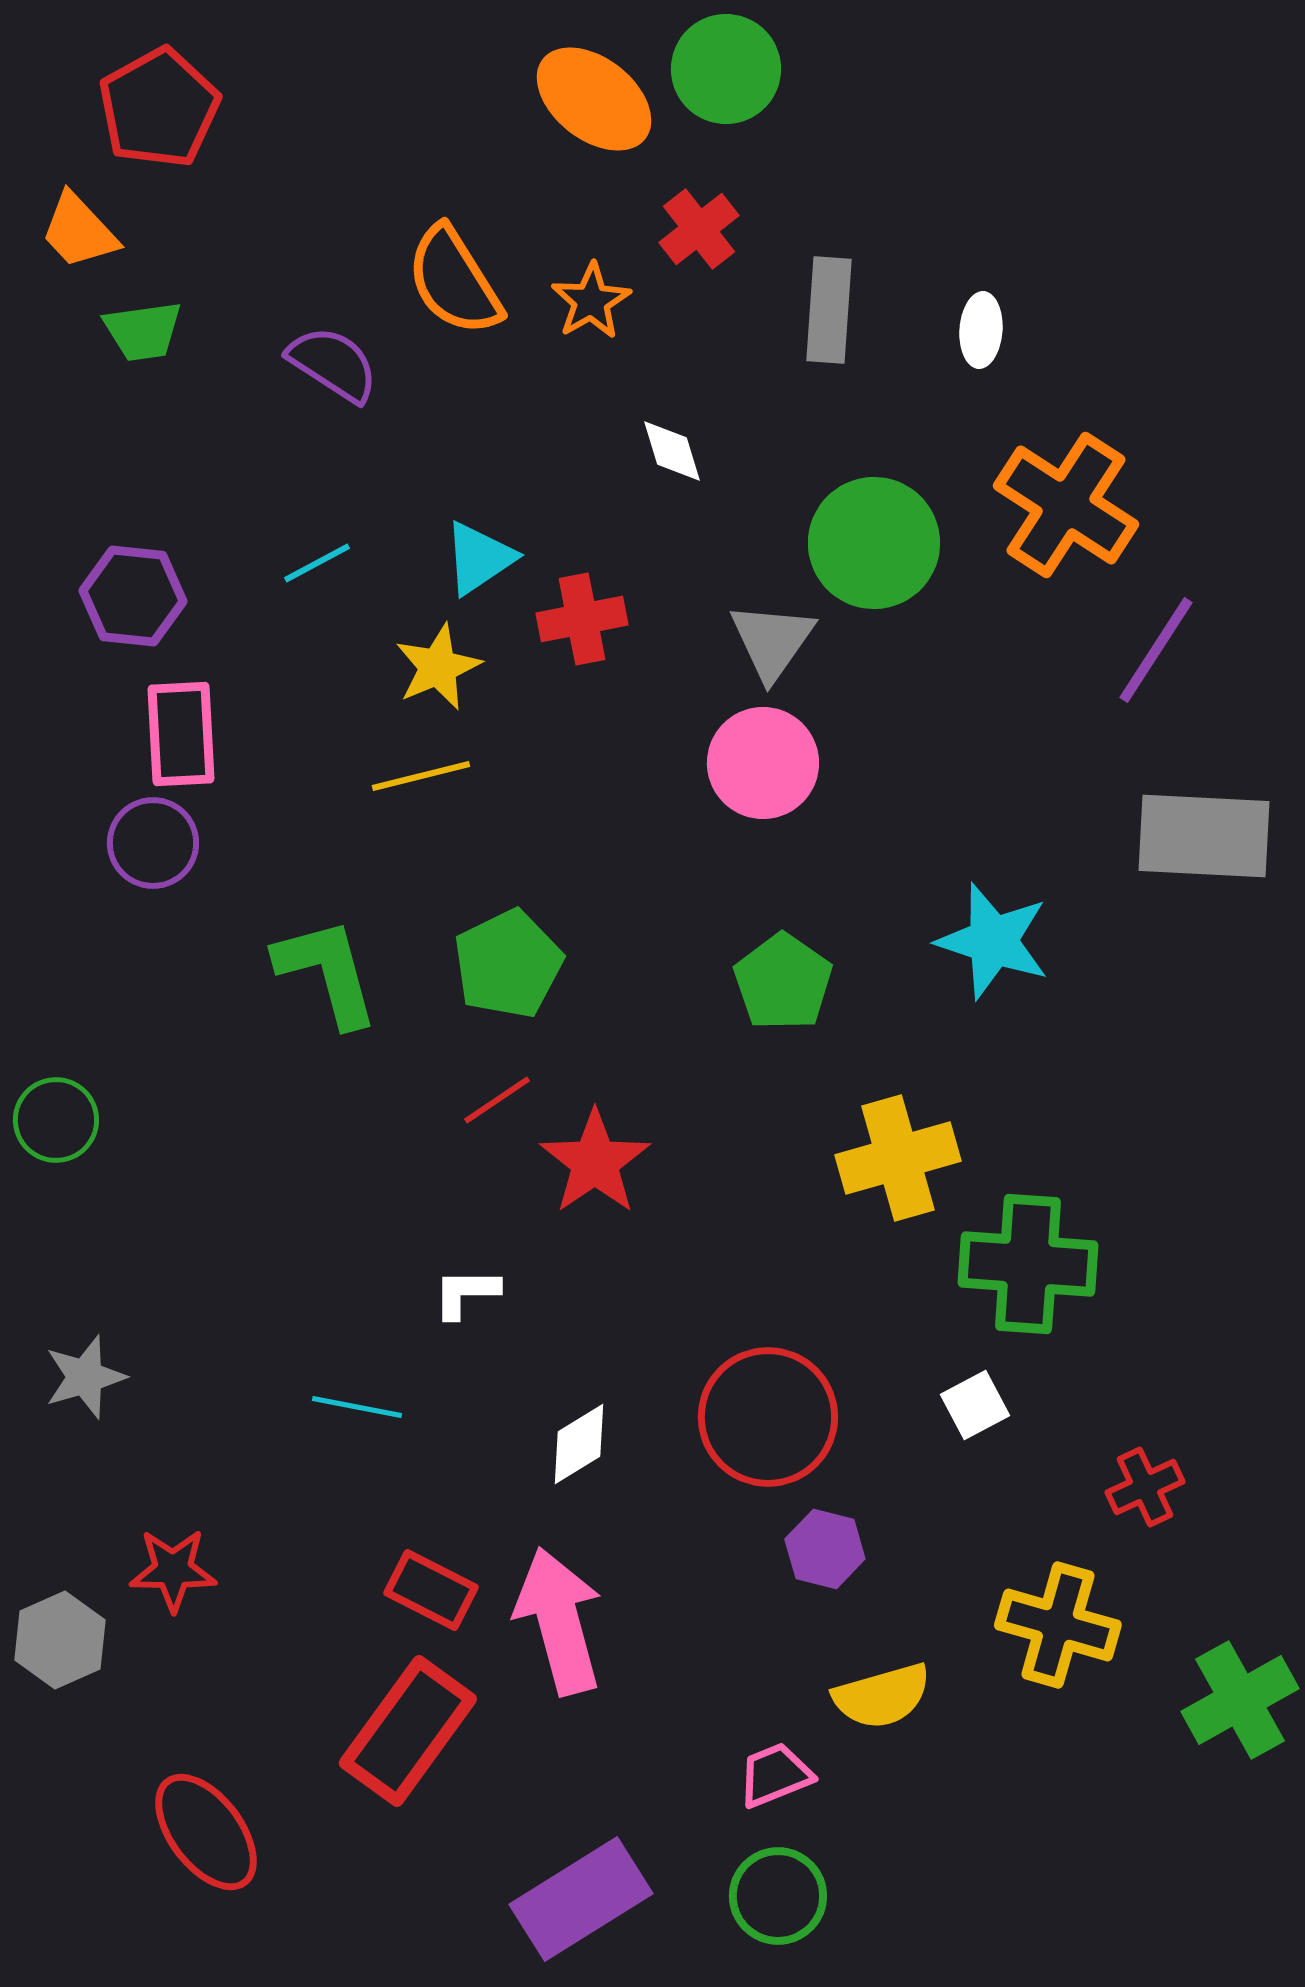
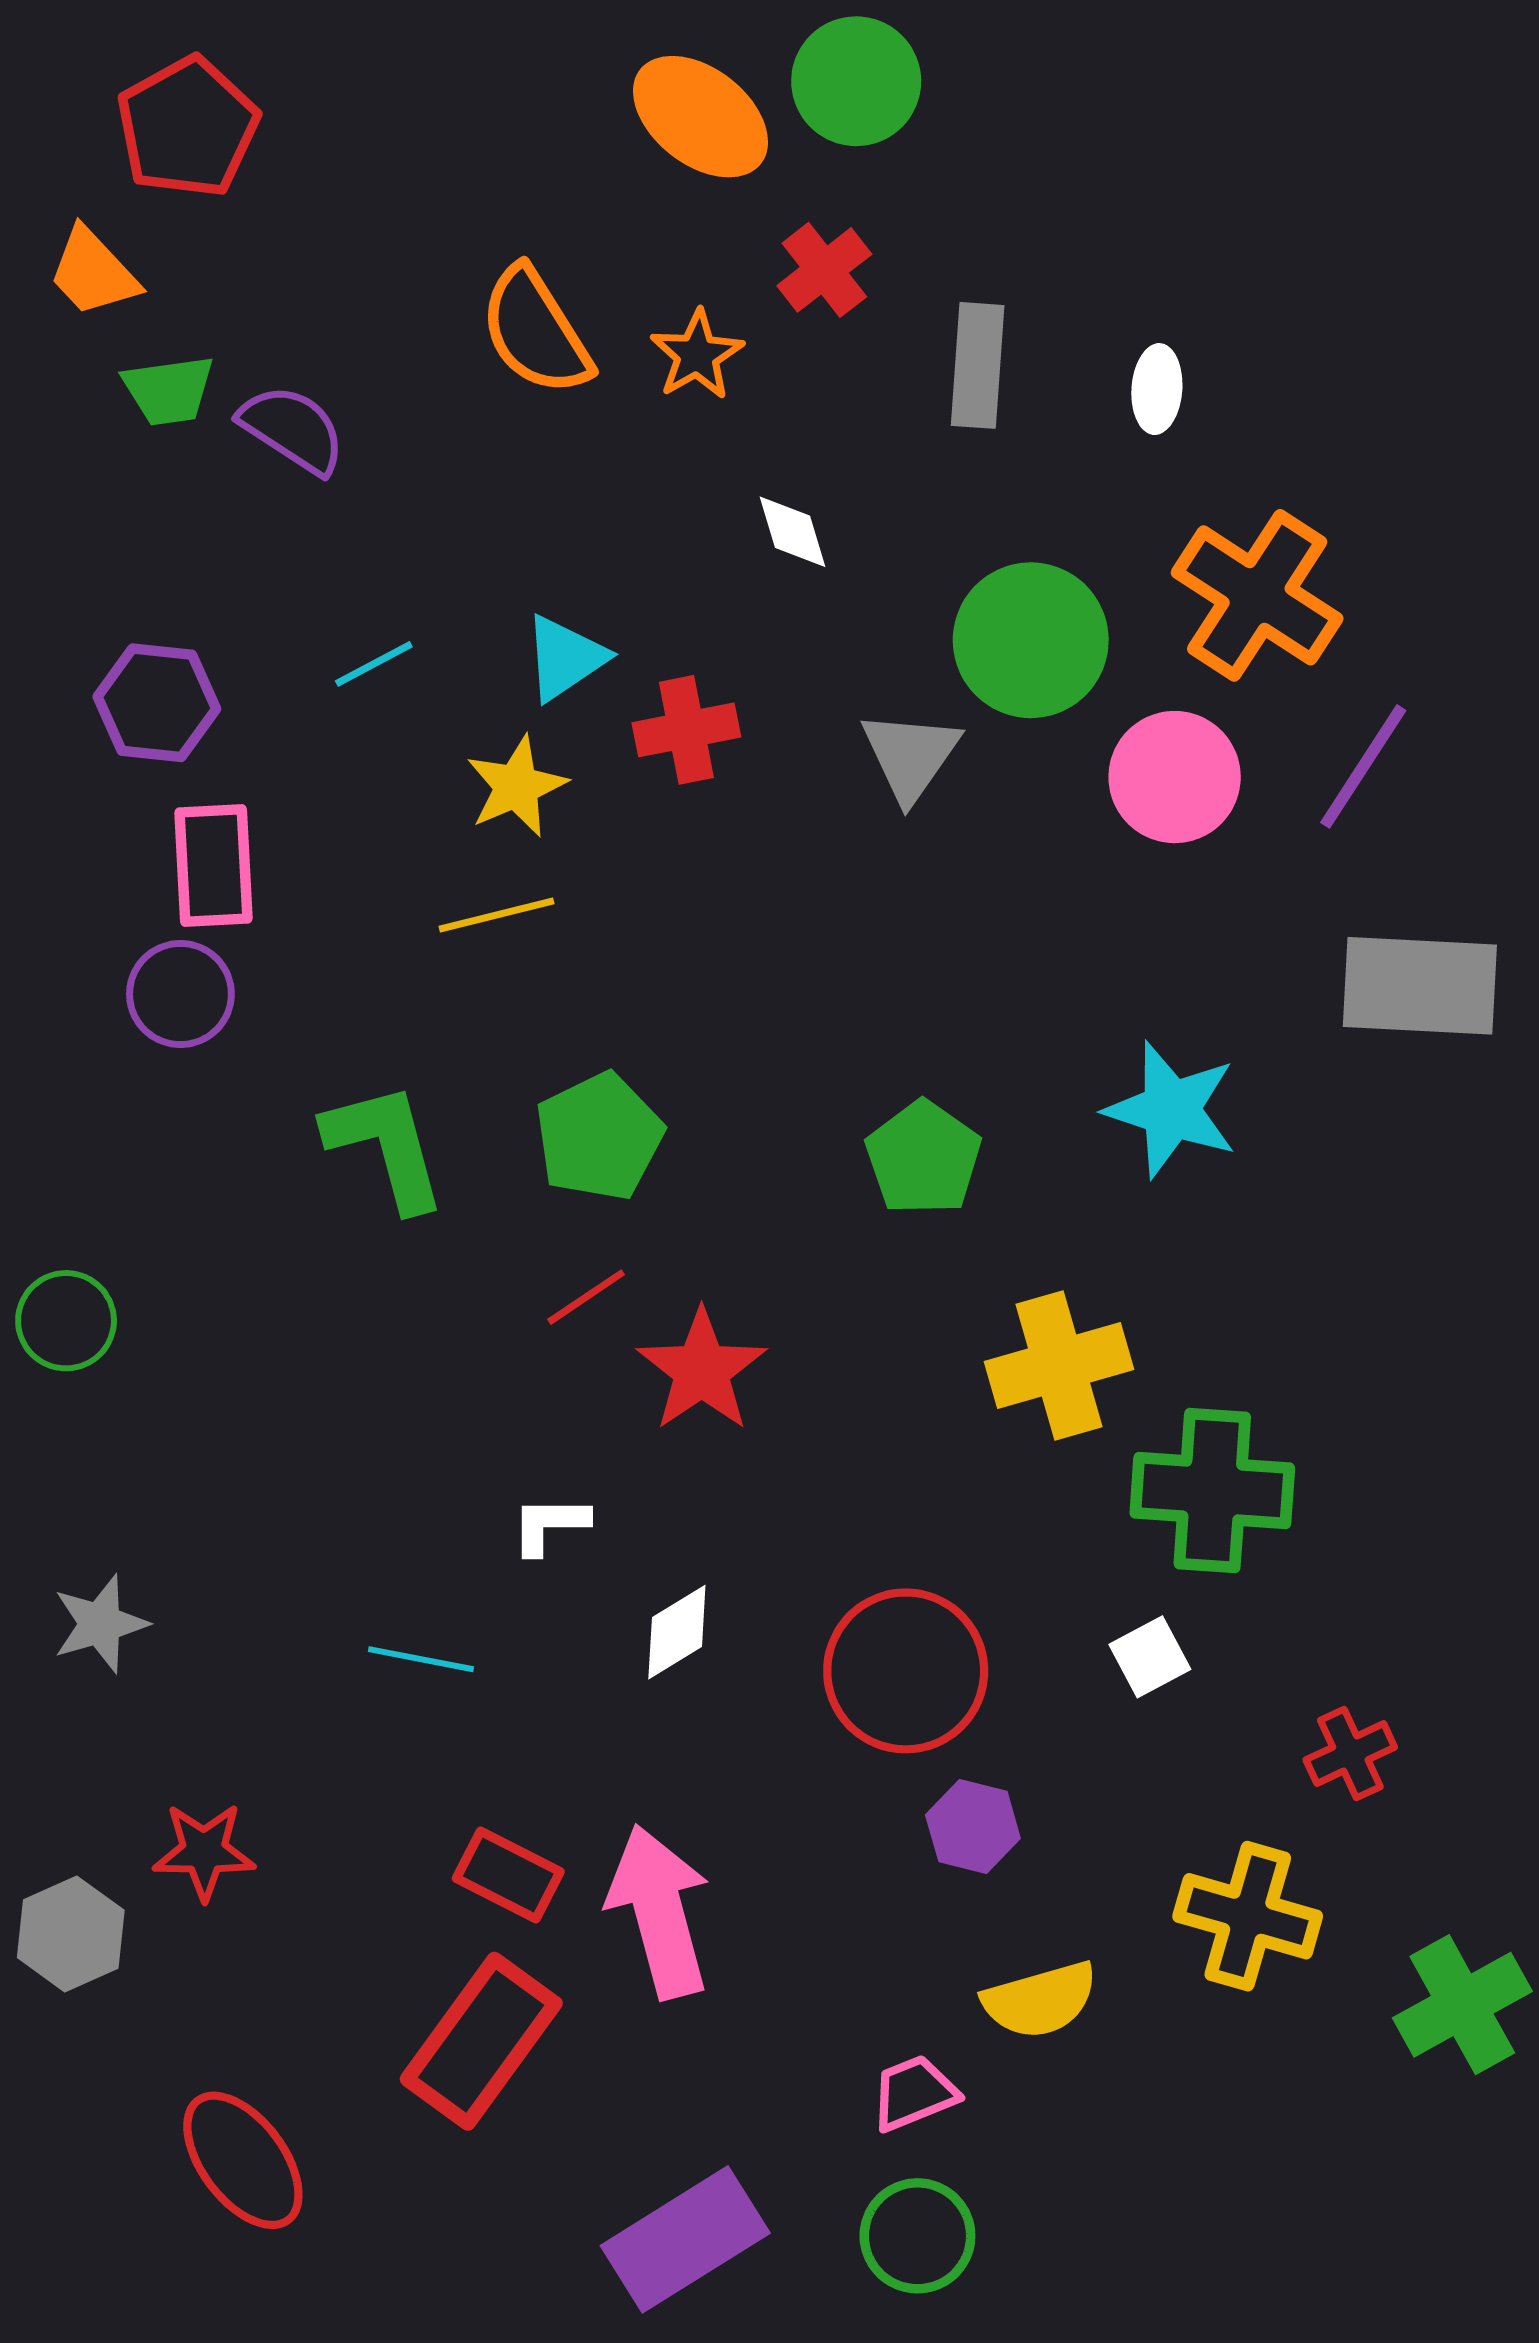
purple semicircle: (333, 364) -> (292, 429), moved
pink circle: (763, 763) -> (1175, 777), moved
white diamond: (579, 1444) -> (677, 1632), moved

